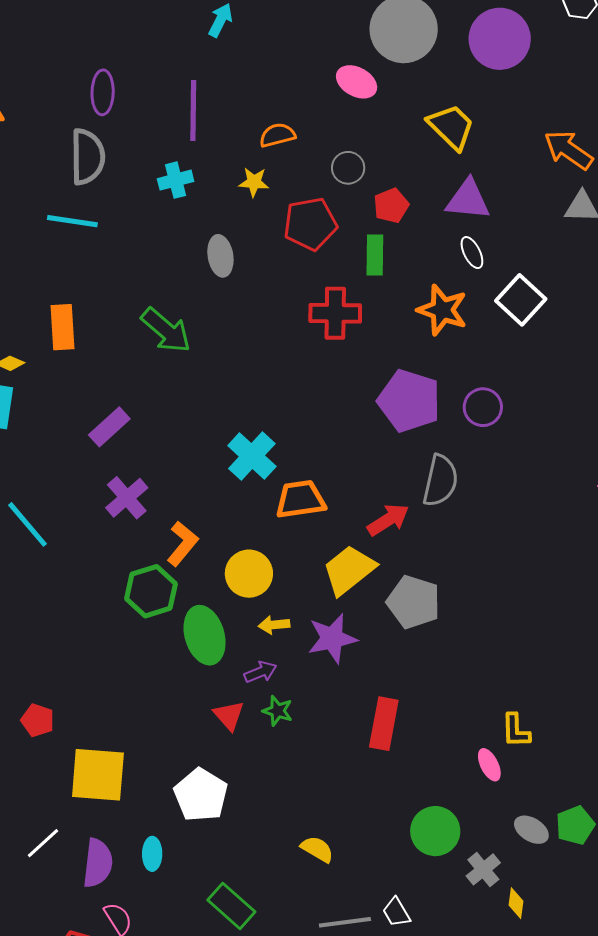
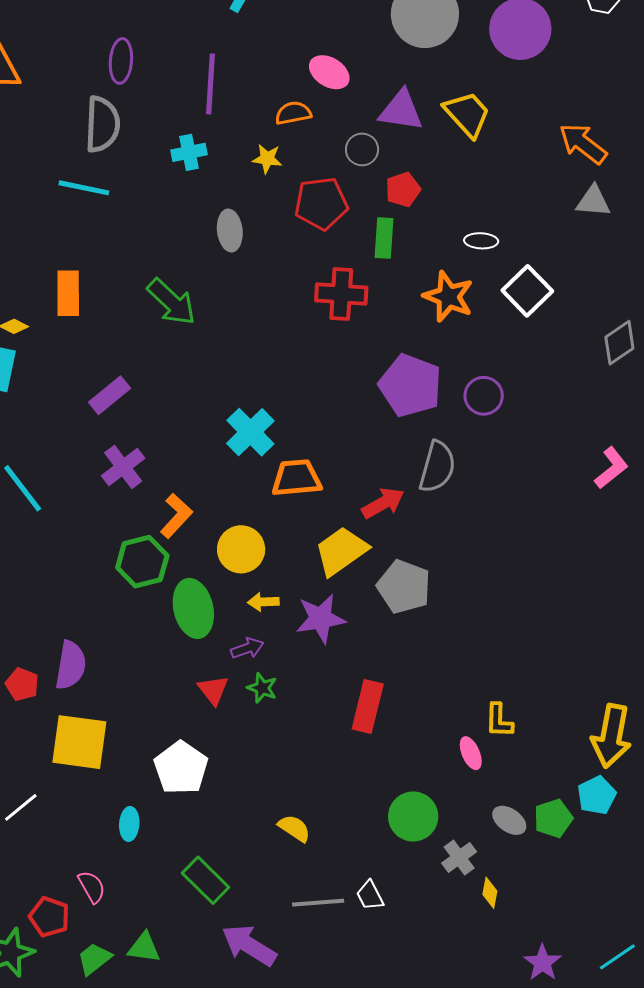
pink ellipse: (357, 82) -> (329, 72), moved
purple triangle: (468, 200) -> (401, 111), moved
white ellipse: (472, 253) -> (481, 241), turned -64
purple semicircle: (98, 863) -> (71, 665), moved

